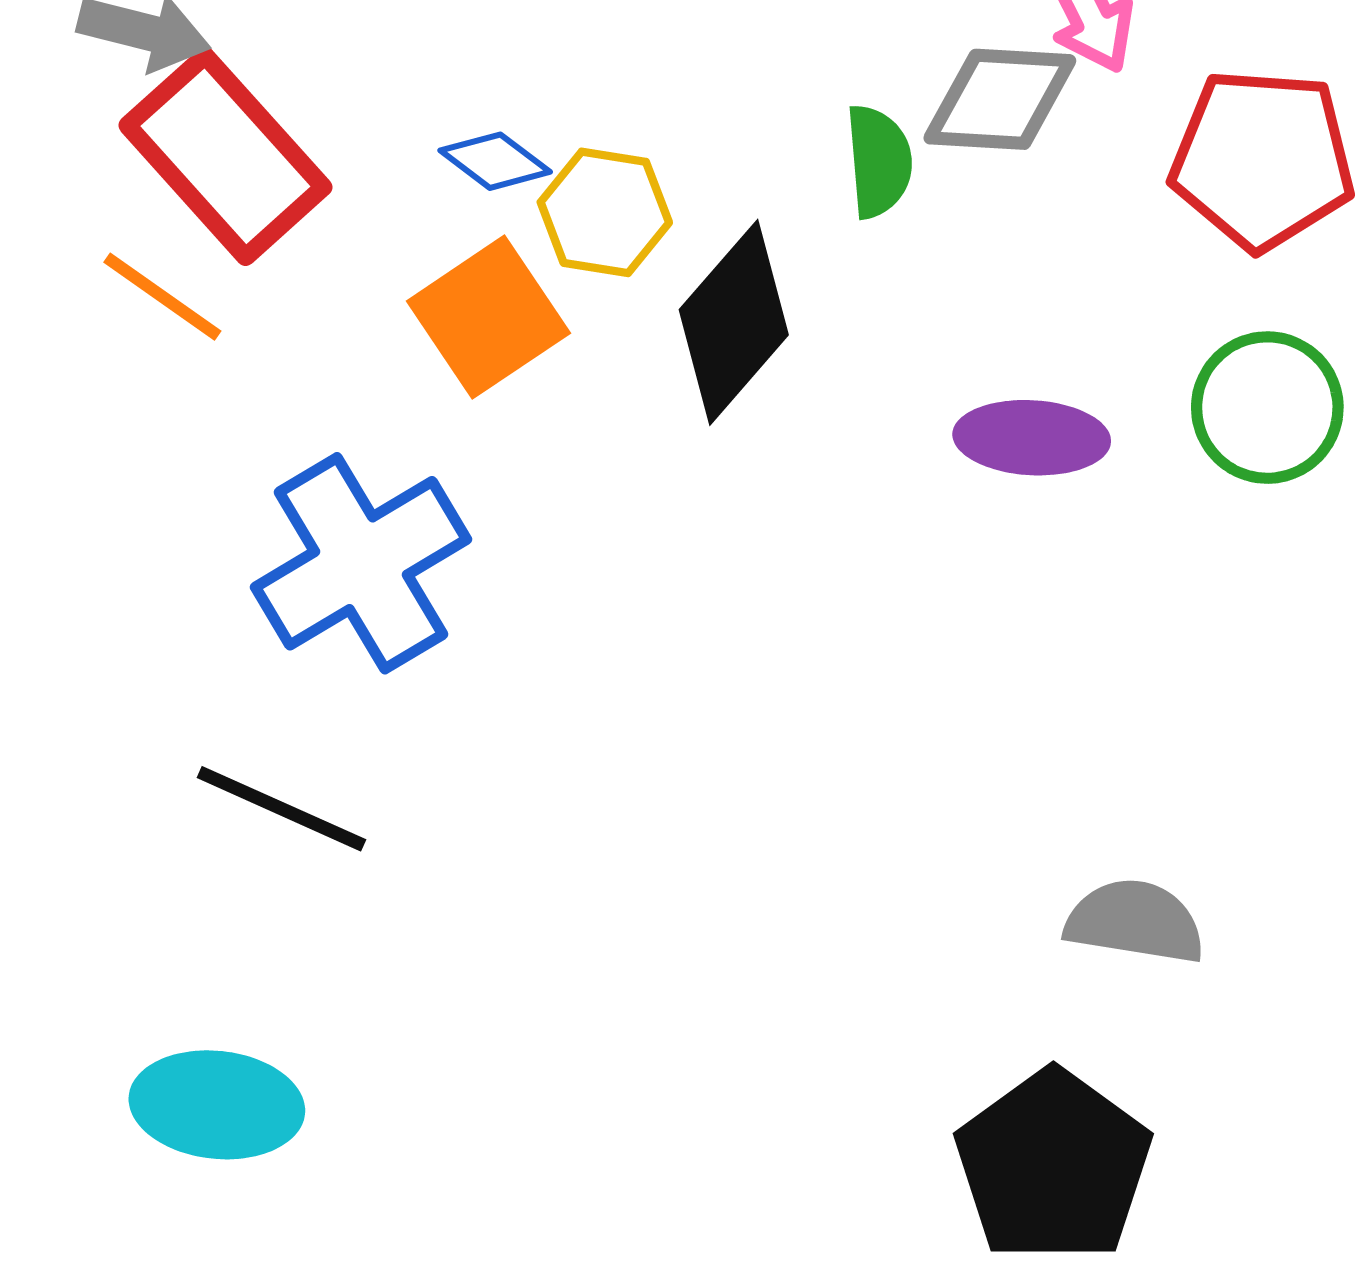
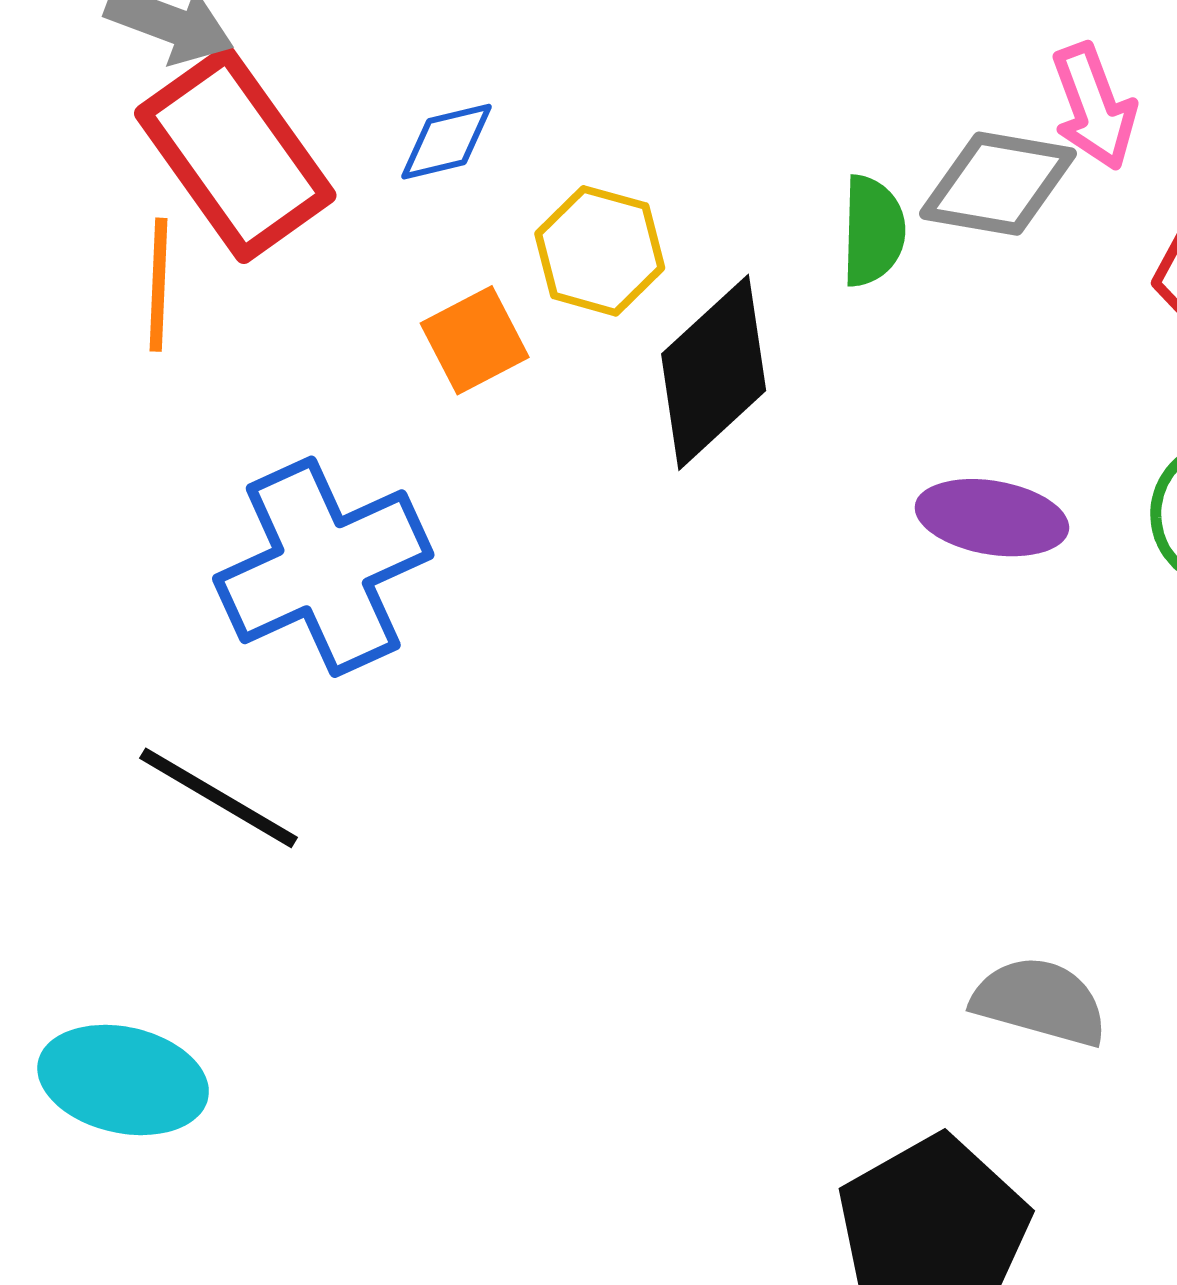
blue diamond: (495, 161) -> (446, 142), moved, turned -57
orange line: (162, 297) -> (158, 285), turned 51
orange square: (488, 317) -> (475, 340), size x0.7

